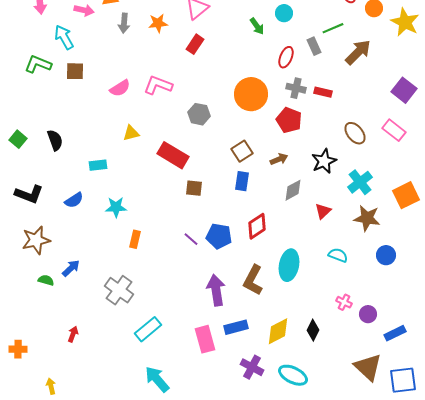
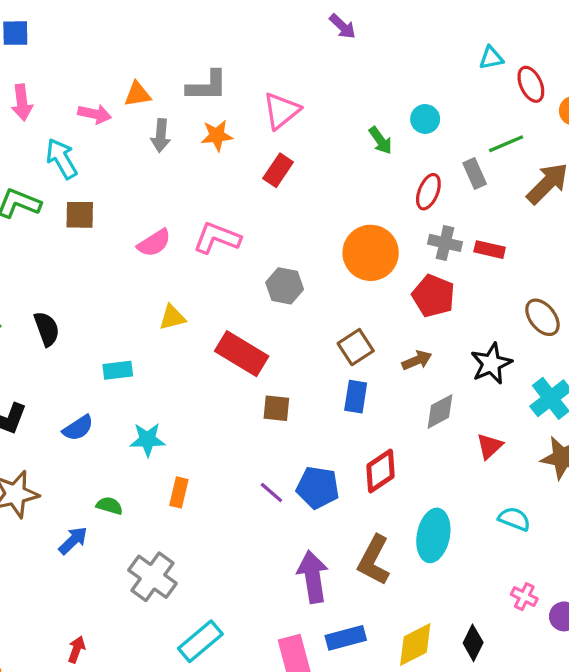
green semicircle: (46, 280) -> (109, 506), moved

